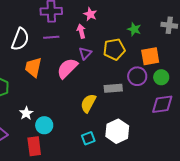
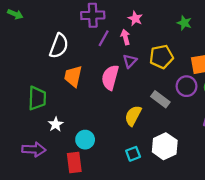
green star: (134, 29) -> (184, 23), moved
purple line: (51, 37) -> (104, 38), moved, turned -56
pink semicircle: (67, 68) -> (110, 77), turned -30
gray rectangle: (113, 88) -> (160, 99), turned 42
white star: (26, 113) -> (56, 124), moved

